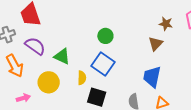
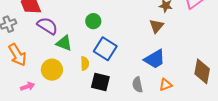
green circle: (105, 36) -> (93, 21), moved
purple semicircle: (35, 46) -> (47, 26), moved
blue trapezoid: (152, 77) -> (155, 59), turned -130

